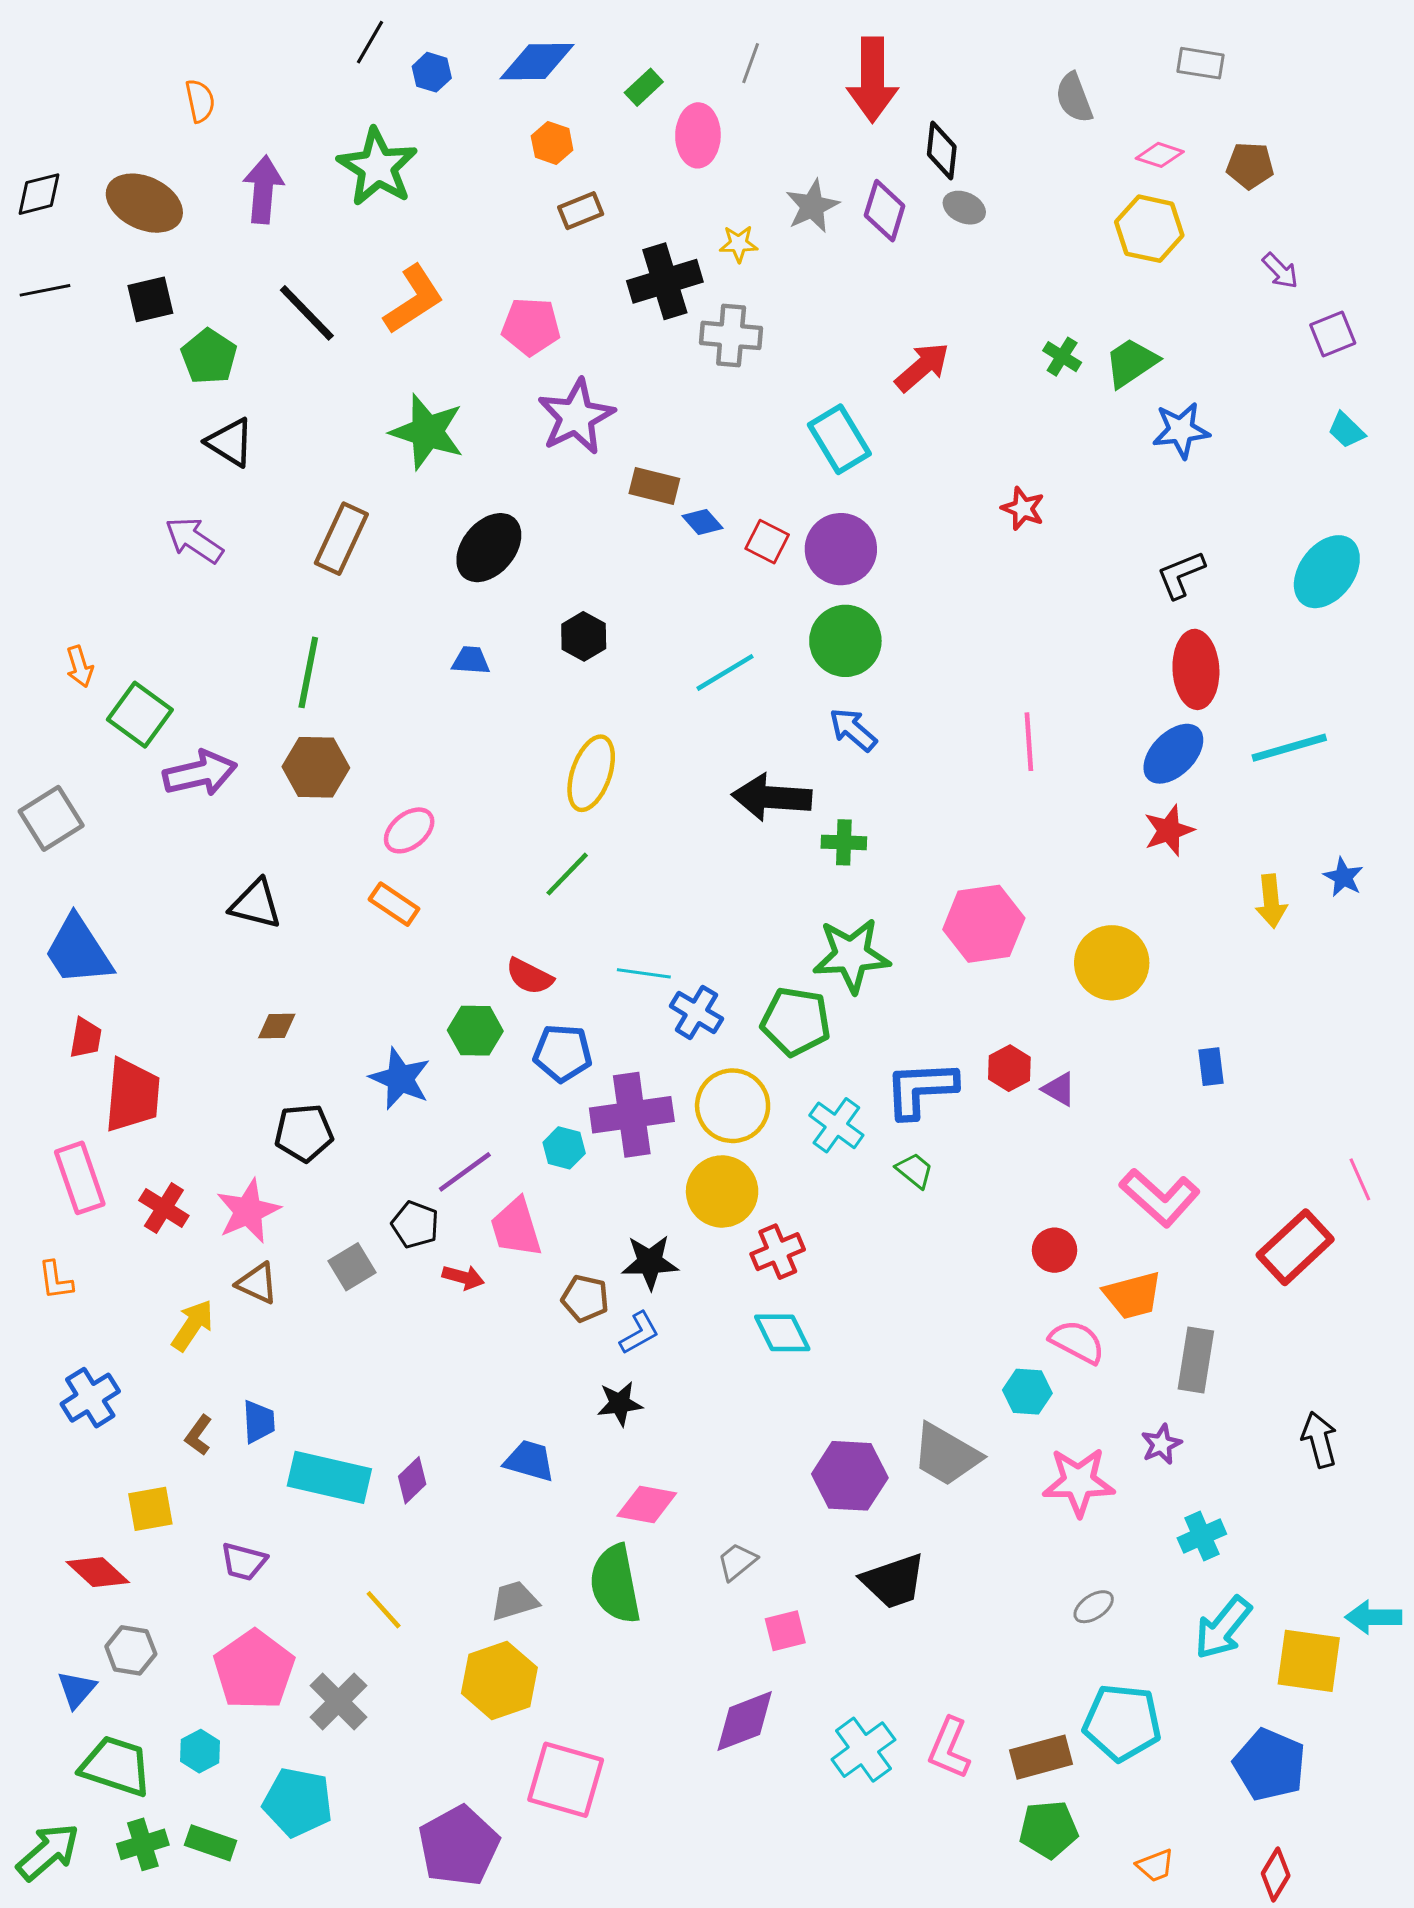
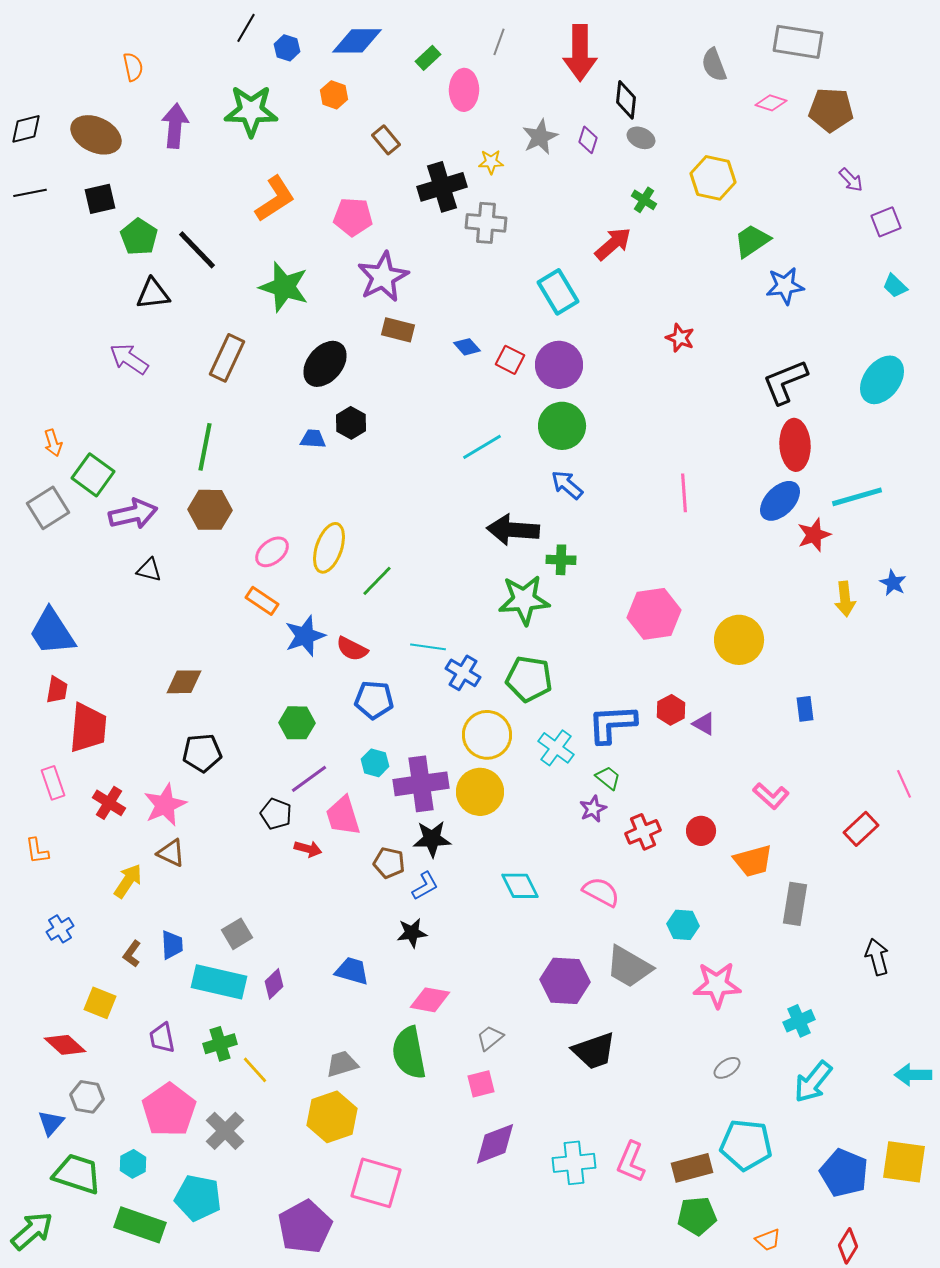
gray rectangle: (1200, 63) -> (798, 42), size x1.6
orange hexagon: (552, 143) -> (334, 95), moved
brown pentagon: (1250, 165) -> (831, 110), size x1.4
green star: (378, 167) -> (251, 111), turned -30
brown rectangle: (581, 211) -> (386, 140), turned 72
purple diamond: (885, 211) -> (588, 140), size x0.7
yellow hexagon: (1149, 229) -> (713, 178), moved
black line: (307, 313) -> (197, 250), moved
green cross: (1062, 357) -> (644, 200), moved
black triangle: (230, 442) -> (153, 294), turned -39
brown rectangle: (654, 486) -> (398, 330), moved
black L-shape: (1181, 575) -> (785, 382), size x1.4
black hexagon: (584, 636) -> (351, 423), moved
yellow ellipse: (591, 773) -> (329, 548), moved
gray square: (51, 818) -> (48, 508), moved
red star: (1169, 830) -> (814, 535), moved
black triangle: (256, 904) -> (149, 570), moved, size x0.7
green star: (851, 955) -> (524, 600), moved
brown diamond: (277, 1026) -> (184, 682), size x1.4
green hexagon: (475, 1031) -> (297, 723), moved
blue star: (400, 1079) -> (305, 636), moved, turned 30
purple cross: (632, 1115) -> (421, 784), moved
pink rectangle: (80, 1178) -> (53, 783), size x0.7
pink L-shape: (1160, 1198) -> (771, 796), size x0.7
red rectangle: (1295, 1247) -> (861, 829), size x0.7
red cross: (778, 1252) -> (643, 832), moved
gray square: (352, 1267) -> (237, 934), moved
pink semicircle: (1077, 1342) -> (601, 892), moved
blue cross: (90, 1398) -> (60, 929), size x0.7
purple star: (1161, 1444) -> (593, 809), moved
yellow square: (150, 1509) -> (100, 1003), turned 32
purple trapezoid: (244, 1562) -> (162, 1038), turned 64
pink square: (785, 1631) -> (481, 1084), moved
yellow square: (1309, 1661) -> (904, 1162), moved
cyan cross: (863, 1750) -> (574, 1163), turned 30
green rectangle: (211, 1843) -> (140, 1225), size x1.5
green cross: (143, 1844) -> (220, 1044), moved

